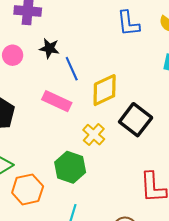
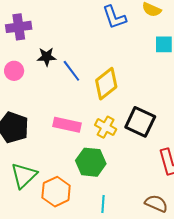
pink rectangle: (57, 101) -> (67, 125), moved
black square: (136, 120) -> (140, 122), moved

